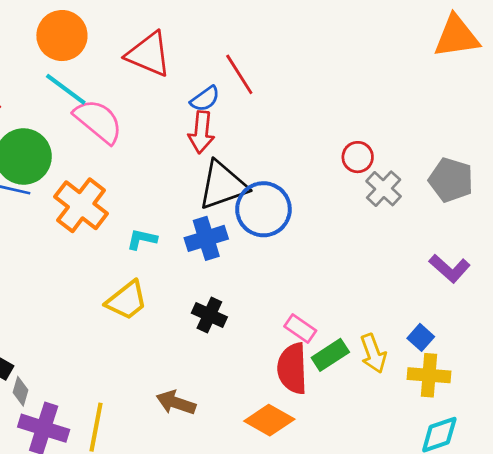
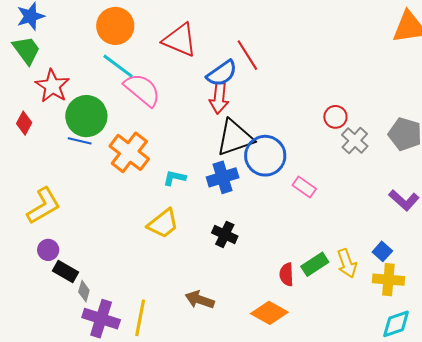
blue semicircle: (205, 99) -> (222, 73), size x1.4
pink rectangle: (300, 328) -> (304, 187), moved
red semicircle: (292, 368) -> (287, 274), size x0.6

